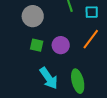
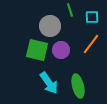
gray circle: (33, 16) -> (50, 26), moved
green square: (37, 45) -> (37, 50), size x1.6

